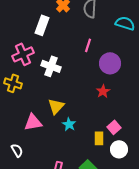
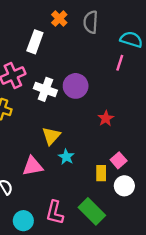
pink line: (88, 45) -> (120, 63), moved
purple circle: (110, 63) -> (76, 86), moved
pink triangle: (33, 122) -> (33, 166), moved

